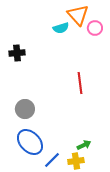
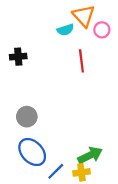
red line: (80, 83) -> (81, 61), moved
green arrow: (84, 145) -> (90, 155), size x1.6

